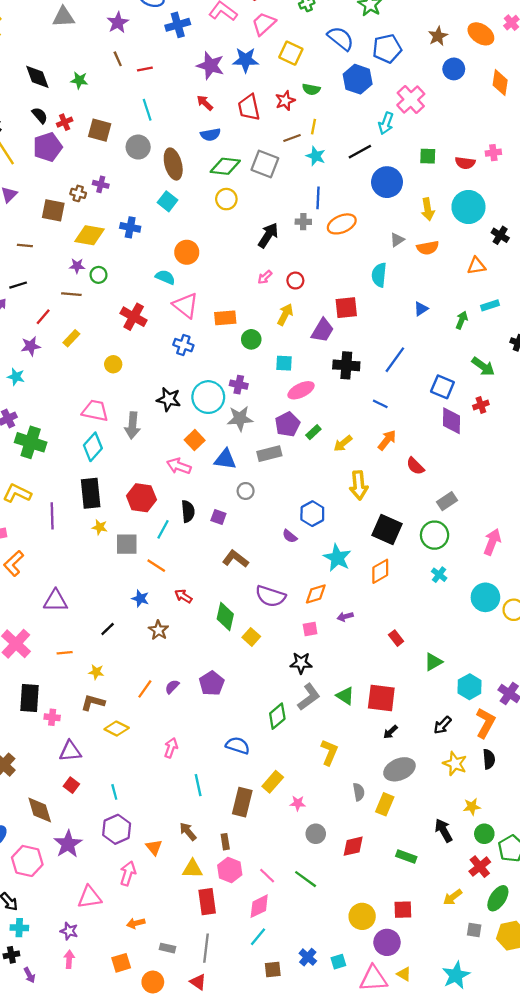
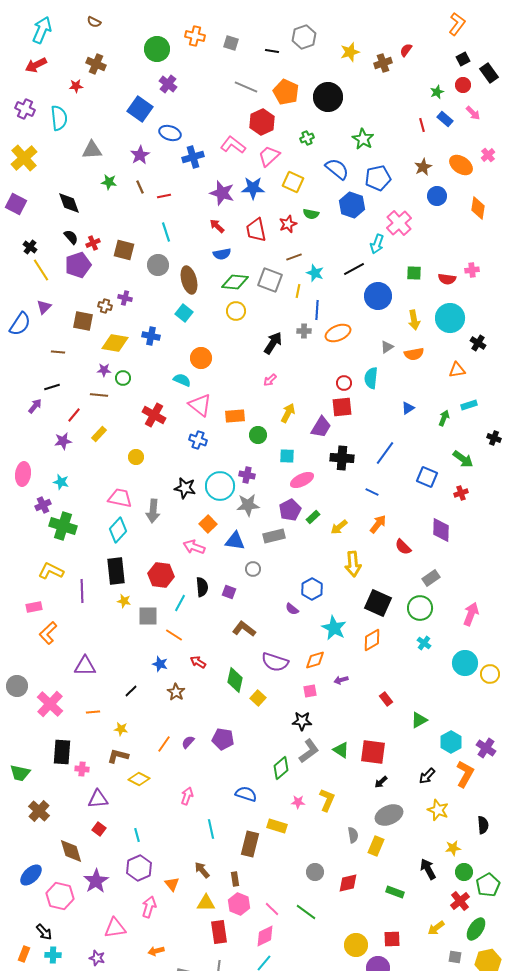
green star: (79, 80) -> (109, 182), moved
yellow line: (313, 127) -> (298, 291), moved
red circle: (295, 281) -> (344, 383), moved
cyan star: (16, 377) -> (61, 482), moved
purple diamond: (452, 421) -> (441, 530), moved
purple pentagon: (212, 683) -> (223, 739), turned -30
black semicircle: (489, 759) -> (483, 825), moved
yellow rectangle: (273, 782) -> (277, 826), turned 66
pink star: (298, 803) -> (298, 802), moved

